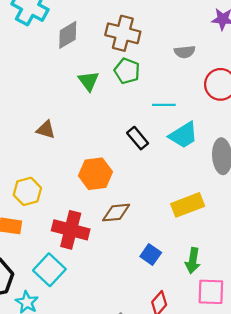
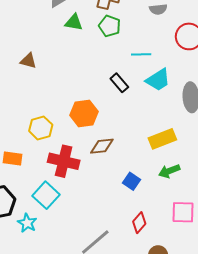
green triangle: (89, 81) -> (74, 22), moved, turned -42
brown triangle: (46, 130) -> (28, 61), moved
yellow hexagon: (27, 191) -> (41, 128), moved
green arrow: (193, 261) -> (169, 171), moved, turned 60

